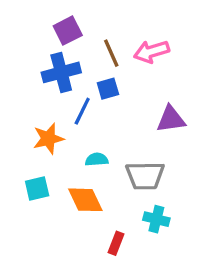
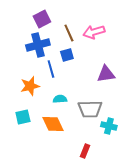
blue line: (82, 111) -> (51, 69), turned -42
cyan cross: (156, 219) -> (109, 126), moved
red rectangle: (116, 243) -> (85, 151), moved

